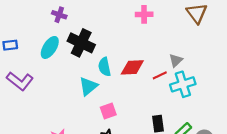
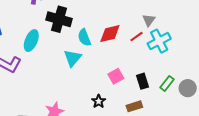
cyan ellipse: (50, 47) -> (31, 41), moved
pink square: (108, 111) -> (116, 76), moved

